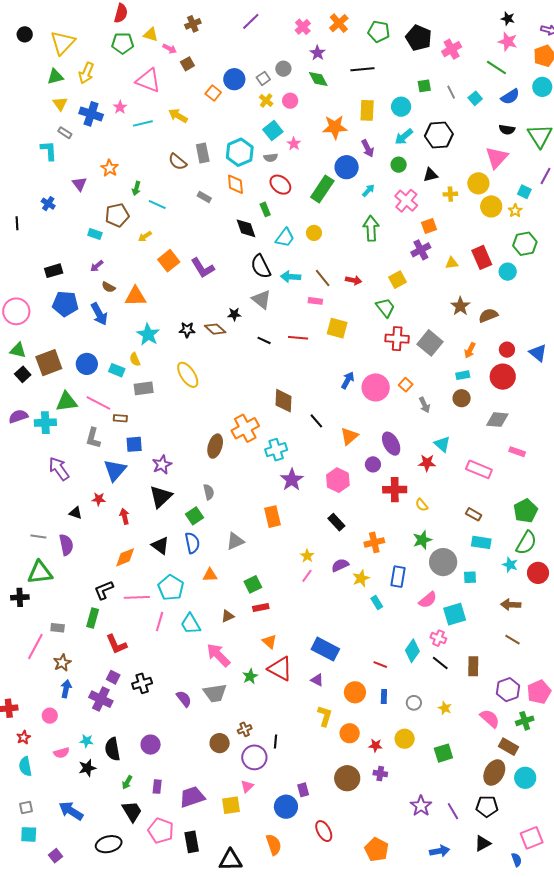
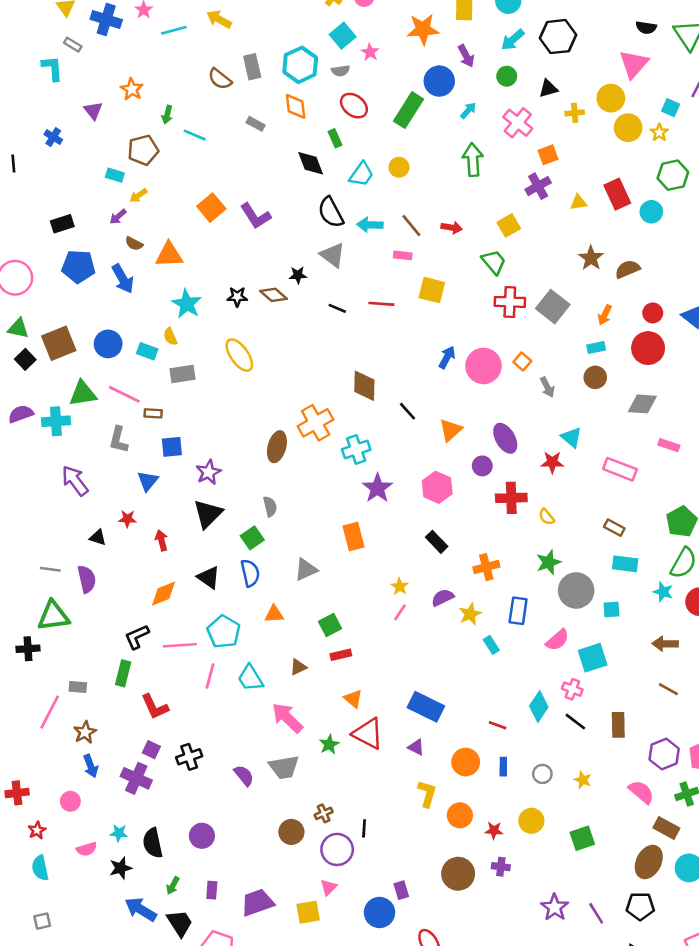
yellow arrow: (145, 236) -> (138, 196), moved
blue triangle: (115, 470) -> (148, 481), size x0.7
blue arrow: (66, 689) -> (91, 766), turned 150
blue arrow: (71, 811) -> (141, 909), moved

